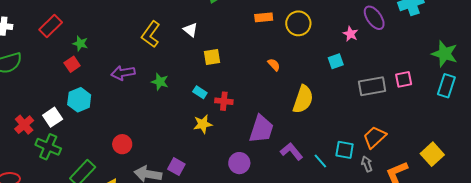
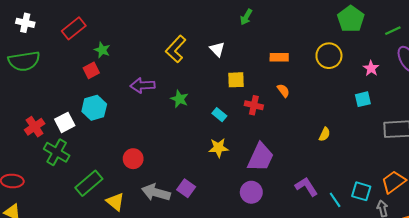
orange rectangle: (264, 17) -> (279, 57), moved
pink star: (350, 34) -> (371, 68), moved
orange semicircle: (274, 65) -> (283, 91), moved
yellow semicircle: (303, 99) -> (325, 134), size x0.5
red cross: (224, 101) -> (254, 105), moved
purple trapezoid: (261, 129) -> (261, 157), moved

